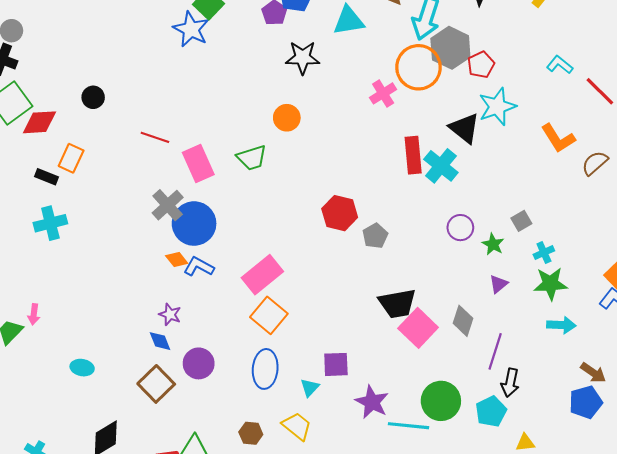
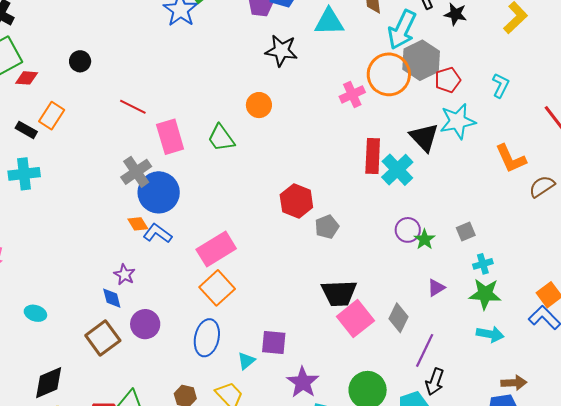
cyan L-shape: (560, 65) -> (501, 85), moved, turned 70
red diamond: (39, 122) -> (27, 78), size x0.7
green trapezoid: (252, 158) -> (221, 138), turned 64
green star: (493, 244) -> (425, 239), moved
brown arrow: (593, 373) -> (514, 383), turned -45

